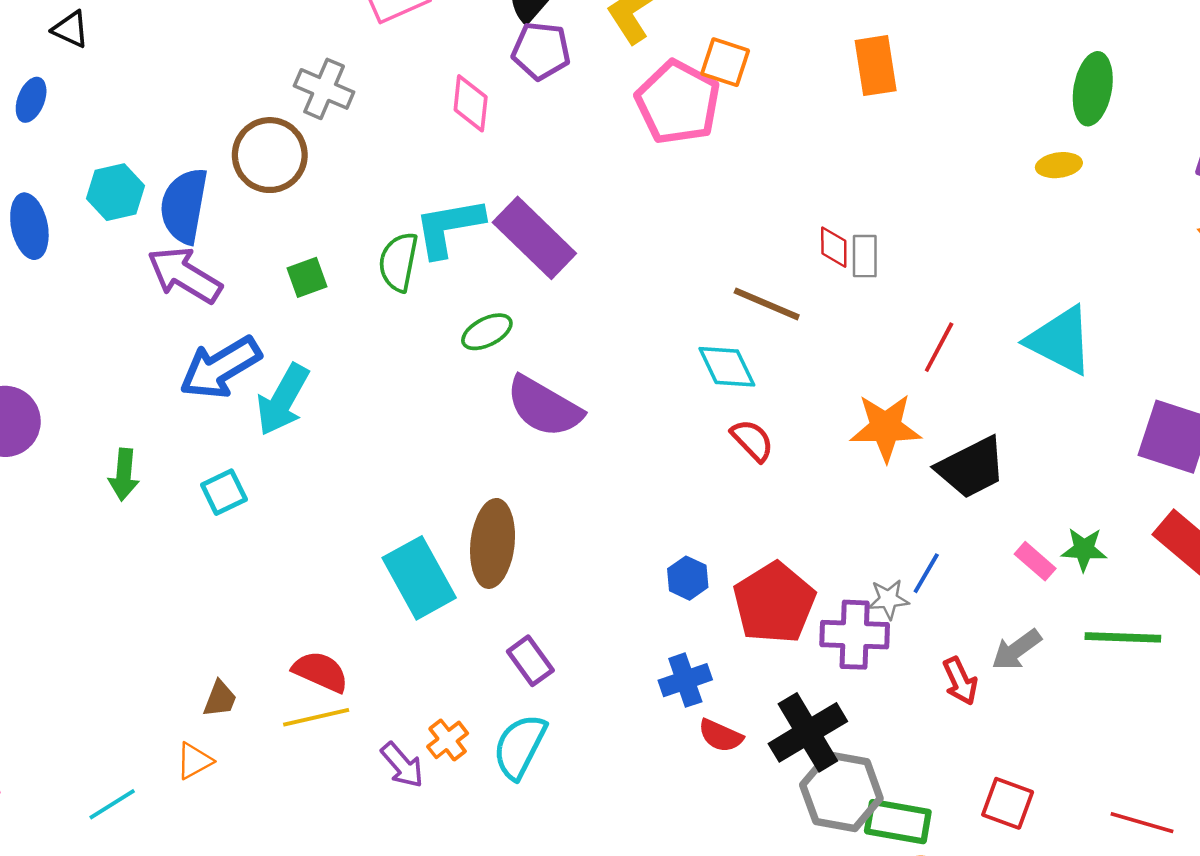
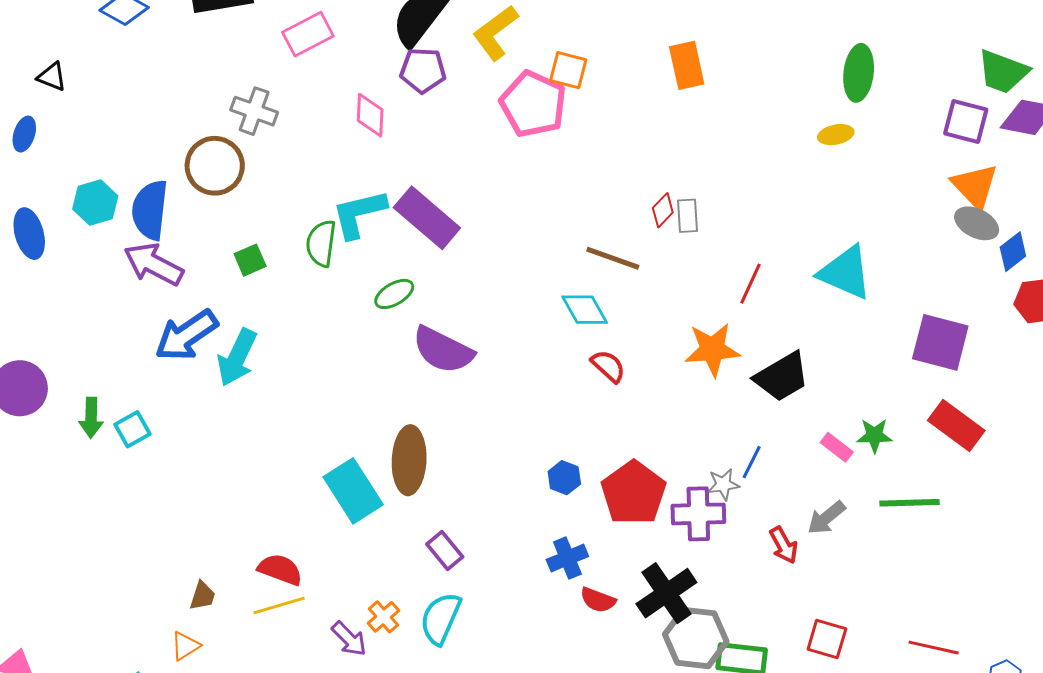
red diamond: (834, 247) -> (663, 210), turned 48
green arrow: (124, 475) -> (91, 418), moved
cyan square: (224, 492) -> (132, 429), moved

